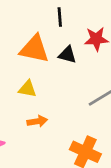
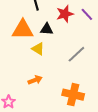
yellow triangle: (27, 89) -> (38, 49), moved, turned 32

